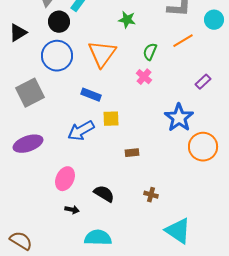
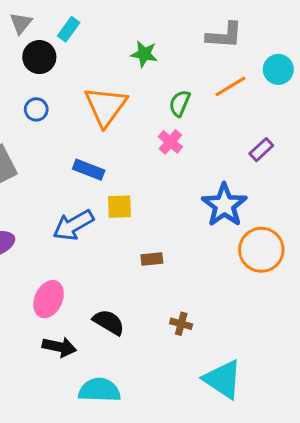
cyan circle: (214, 20) -> (278, 69), moved
blue circle: (57, 56) -> (36, 109), size x0.5
black arrow: (72, 210) -> (59, 347), size x1.5

